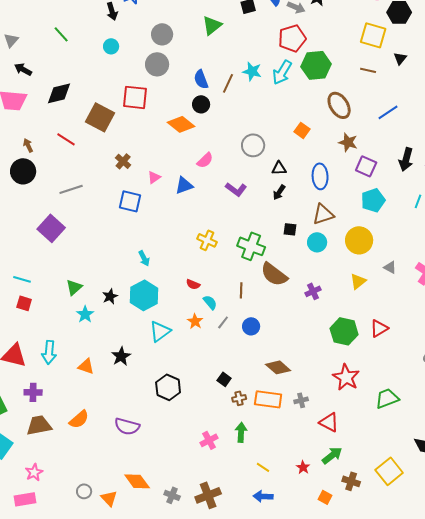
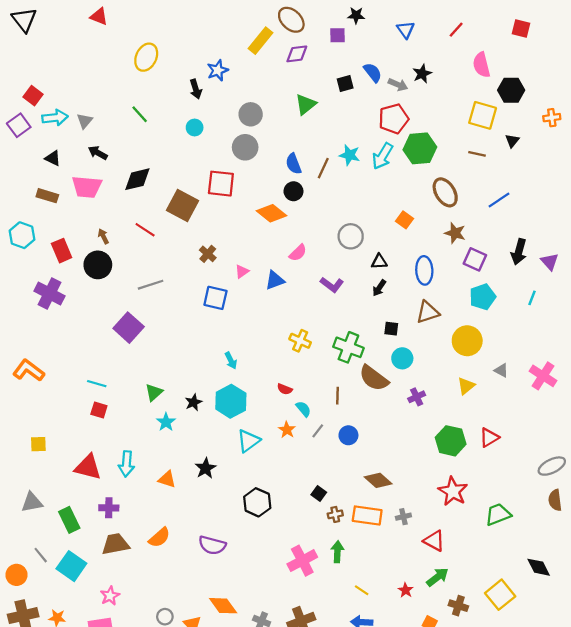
cyan circle: (317, 242) -> (402, 358), moved
pink cross: (209, 440) -> (302, 561), size x1.5

